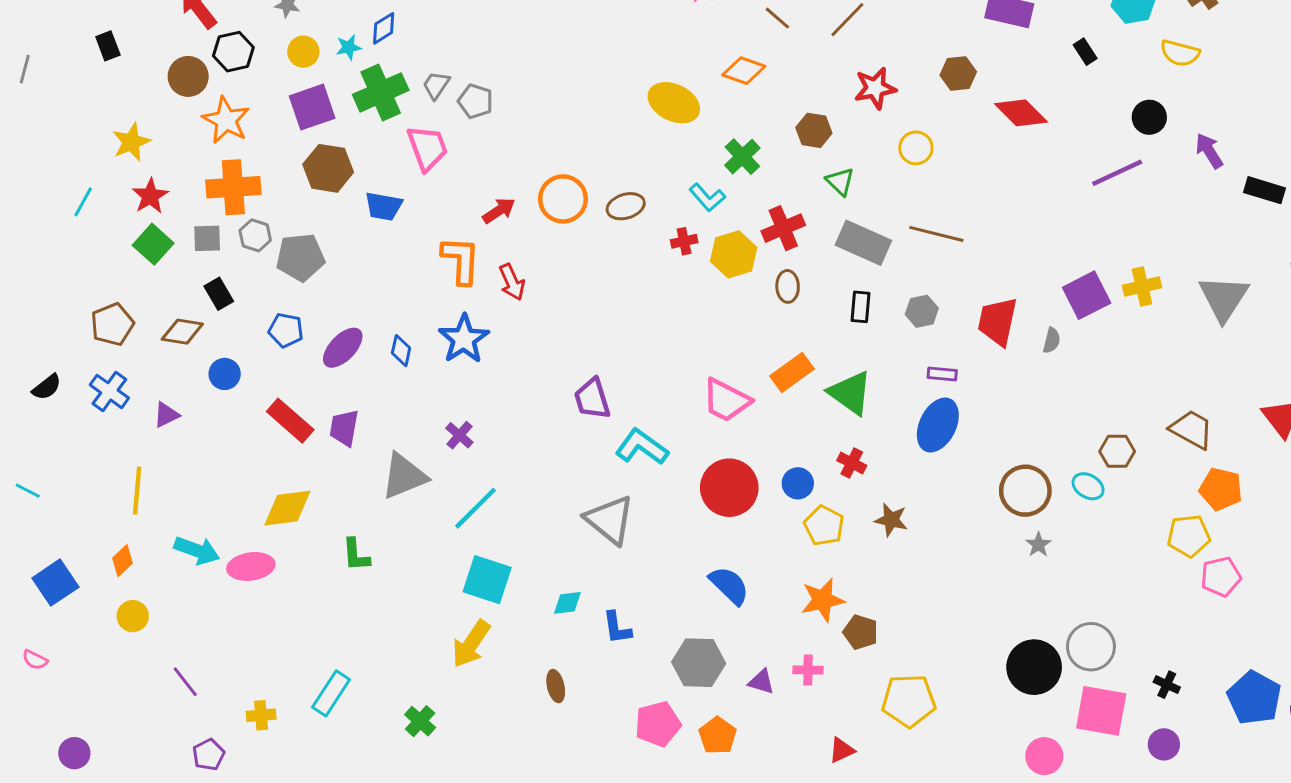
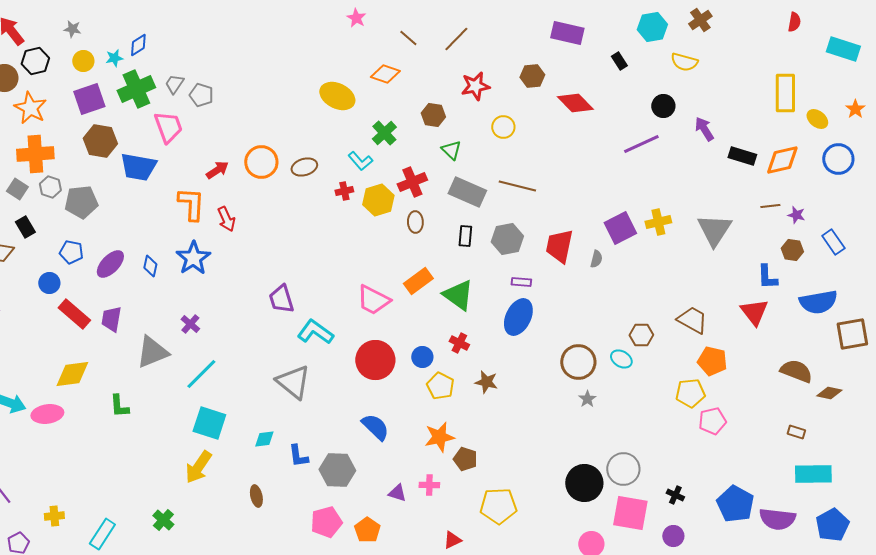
blue trapezoid: (384, 206) -> (138, 167), size x1.4
gray square: (207, 238) -> (17, 189), turned 35
gray hexagon: (922, 311) -> (507, 239), size x1.4
blue circle: (225, 374) -> (49, 283), moved
gray hexagon: (699, 663) -> (337, 470), moved
cyan rectangle: (331, 693) -> (102, 534), moved

